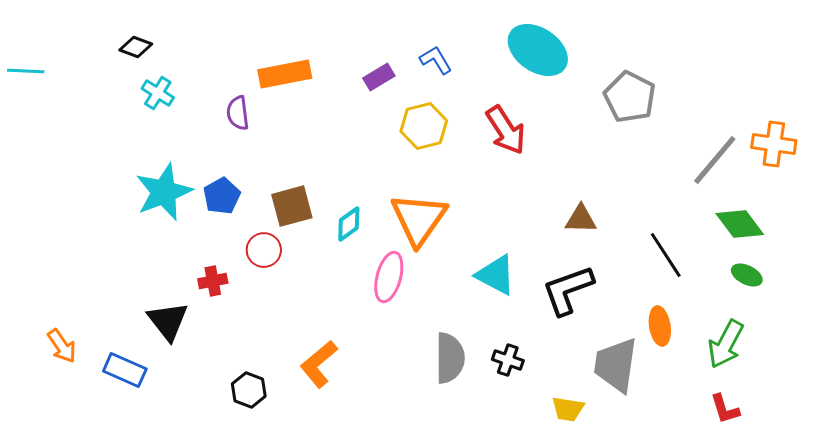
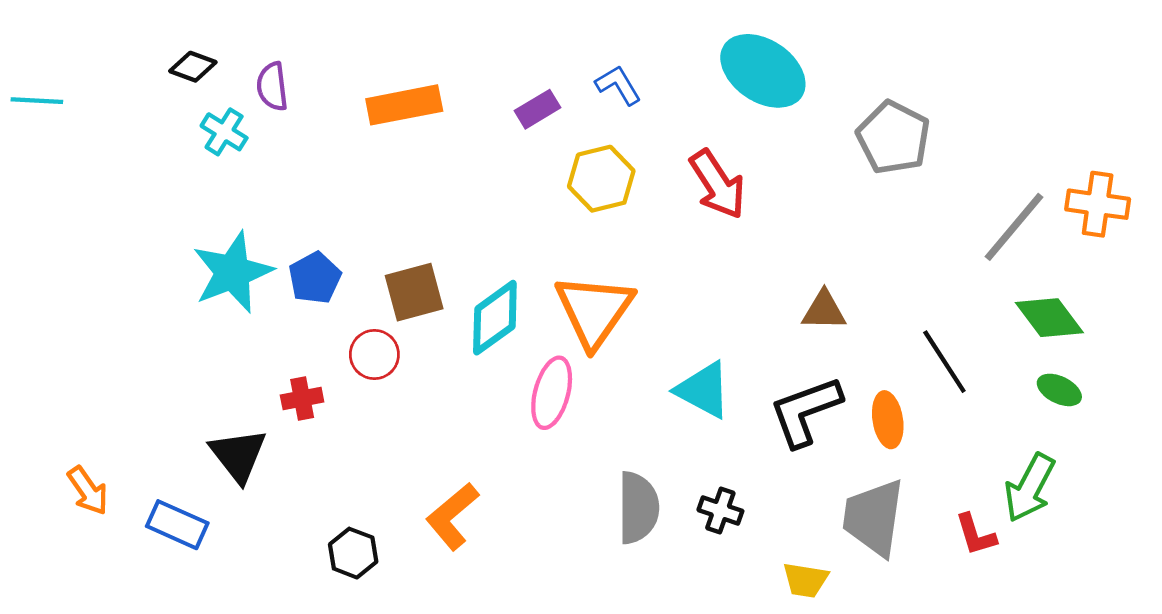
purple semicircle: (238, 113) -> (272, 86), moved
cyan diamond: (349, 224) -> (495, 318), size x1.5
orange ellipse: (660, 326) -> (888, 420), moved
red L-shape: (725, 409) -> (976, 535), moved

